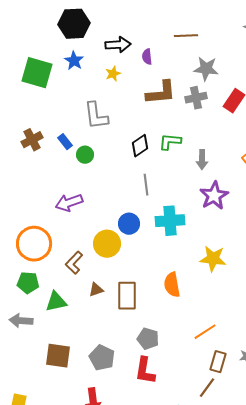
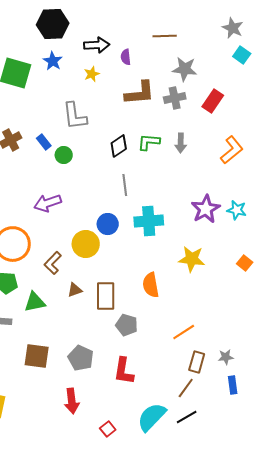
gray arrow: (202, 160) -> (181, 143), moved
purple star: (214, 196) -> (206, 209), moved
gray pentagon: (148, 339) -> (127, 325), moved

